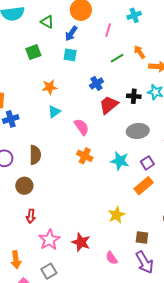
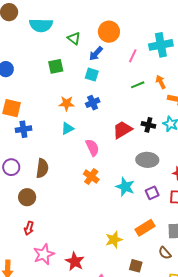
cyan cross: (134, 15) -> (161, 45), size x1.6
blue cross: (97, 83) -> (93, 103), moved
orange rectangle: (144, 186) -> (145, 228), moved

